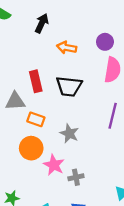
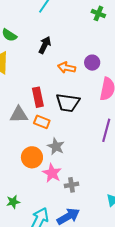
purple circle: (105, 42) -> (92, 63), moved
orange rectangle: (36, 119) -> (42, 122), moved
gray star: (69, 133) -> (56, 146), moved

